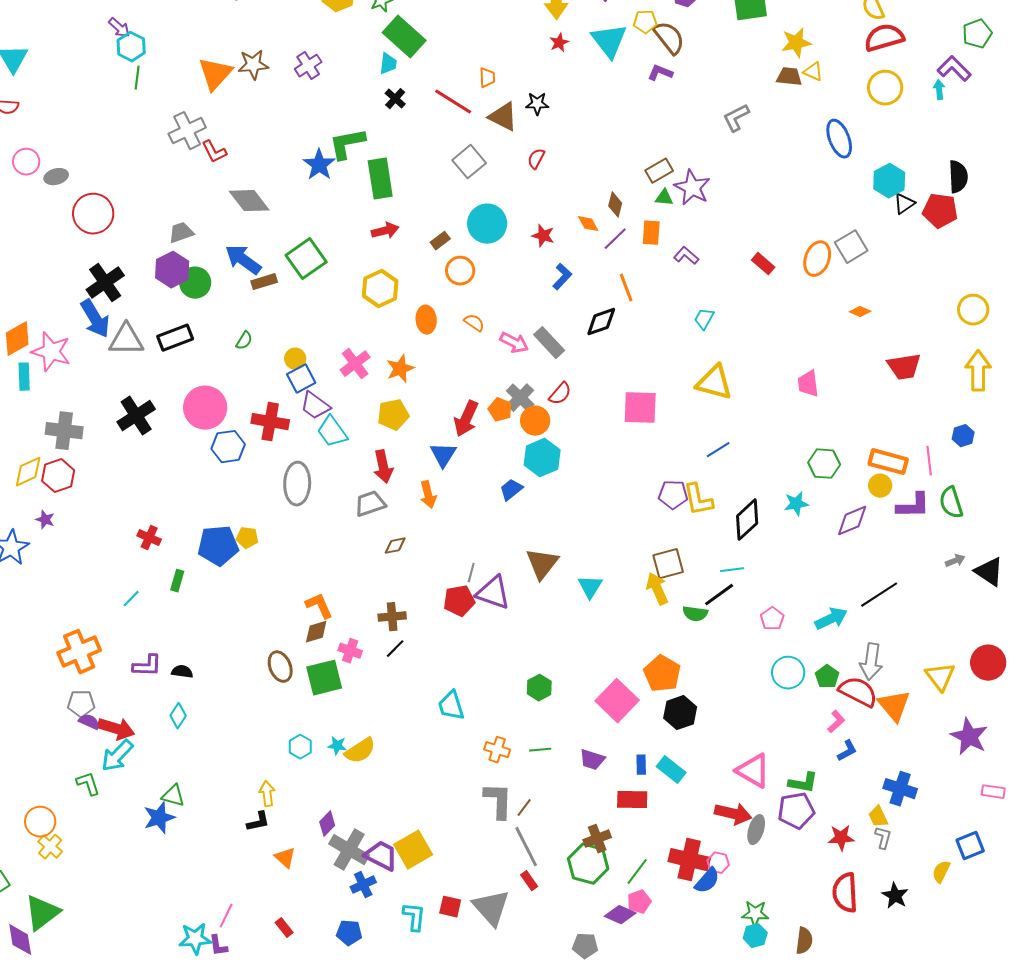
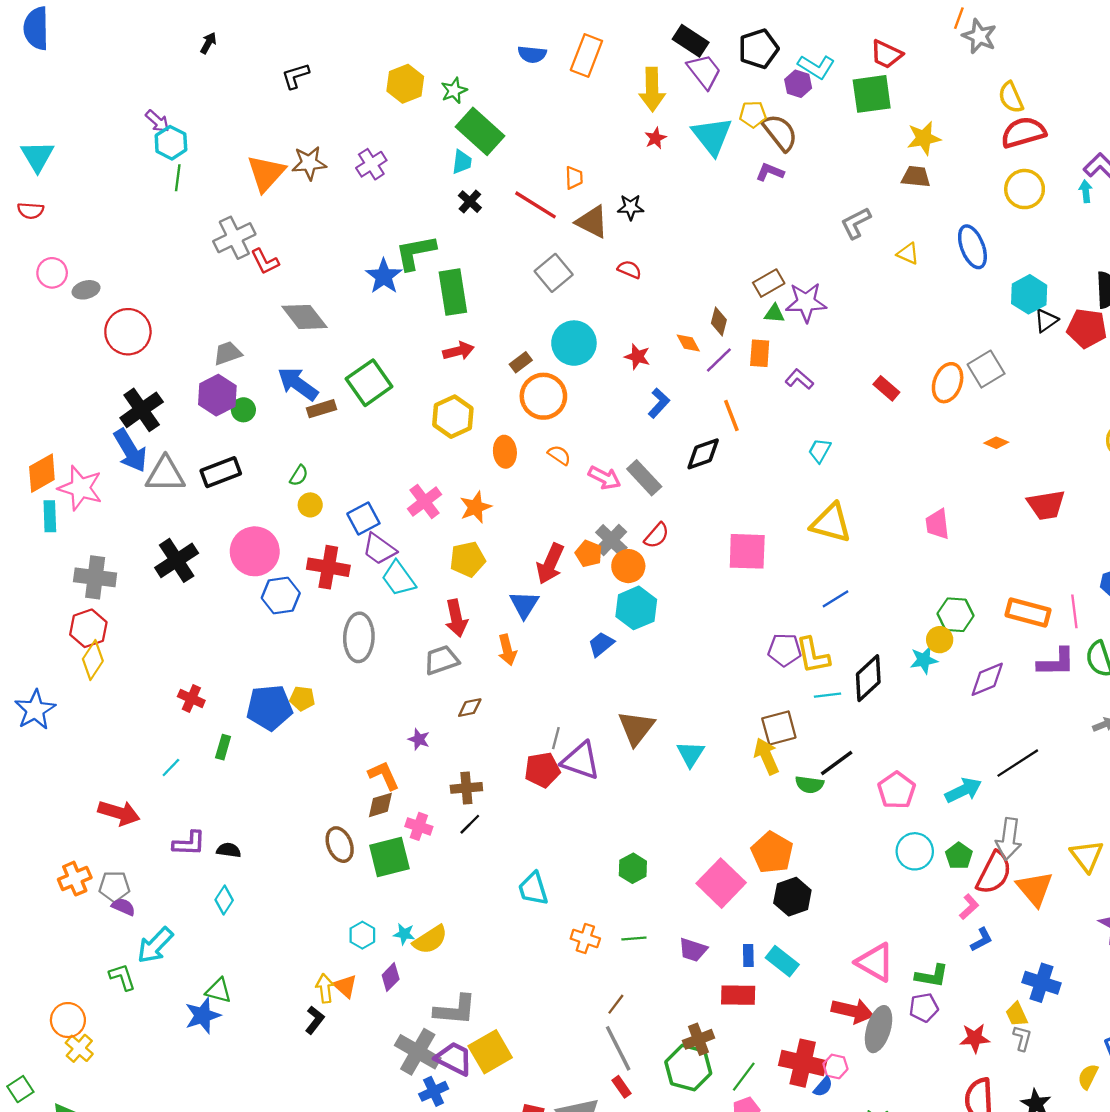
yellow triangle: (813, 72) -> (908, 254), moved
red semicircle: (536, 159) -> (629, 269), turned 85
purple star: (692, 188) -> (806, 302), turned -30
orange circle: (460, 271) -> (543, 396), size x1.4
green circle: (195, 283) -> (243, 410), size x0.7
yellow circle: (295, 359) -> (310, 505), moved
yellow diamond: (28, 472) -> (93, 660), moved, turned -32
yellow circle: (880, 486) -> (940, 640), moved
purple star: (45, 520) -> (419, 739), moved
cyan line: (732, 570) -> (828, 695), moved
pink pentagon: (772, 619) -> (897, 790), size x1.4
orange cross: (79, 652) -> (75, 879), moved, size x0.7
red semicircle: (858, 692) -> (994, 873), turned 90
red arrow: (116, 729) -> (119, 813), moved
gray L-shape: (498, 801) -> (455, 1010), moved, turned 93
purple pentagon: (796, 811) -> (924, 1008), size x0.7
black L-shape: (258, 822) -> (315, 1020), turned -40
purple diamond: (327, 824) -> (391, 977), moved
gray ellipse: (756, 830) -> (879, 1029), size x1.4
orange triangle: (285, 858) -> (345, 986), moved
blue semicircle: (707, 881) -> (823, 1087), size x0.7

